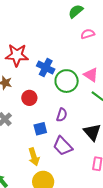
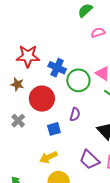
red circle: (29, 98) -> (42, 99), size x1.6
purple trapezoid: (63, 146) -> (89, 160), moved
yellow arrow: (34, 157) -> (48, 157), turned 84

